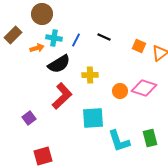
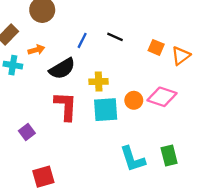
cyan cross: (54, 38) -> (13, 65), moved
red L-shape: (62, 96) -> (66, 106), turned -44
cyan square: (93, 118) -> (106, 110), moved

